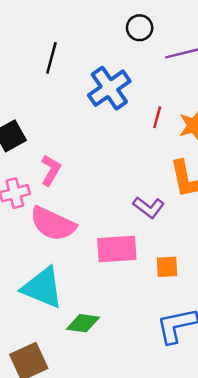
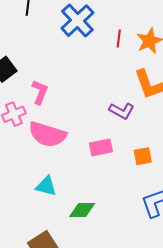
pink rectangle: (117, 249) -> (101, 147), size x0.7
cyan triangle: (43, 288) -> (46, 186), size x0.6

